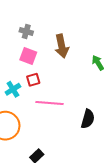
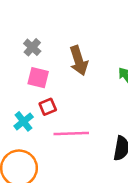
gray cross: (26, 32) -> (32, 47), turned 32

